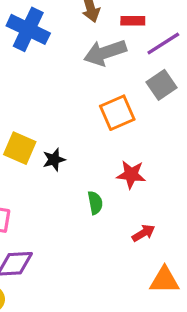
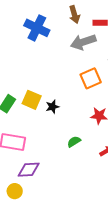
green semicircle: (95, 203) -> (74, 142), moved, turned -112

